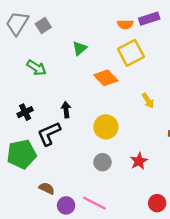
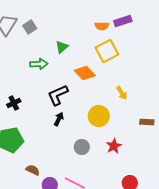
green arrow: (36, 68) -> (39, 64), moved, turned -36
black arrow: (66, 110) -> (59, 119), moved, turned 32
yellow circle: (106, 127) -> (99, 116), moved
black L-shape: (49, 134) -> (58, 95), moved

